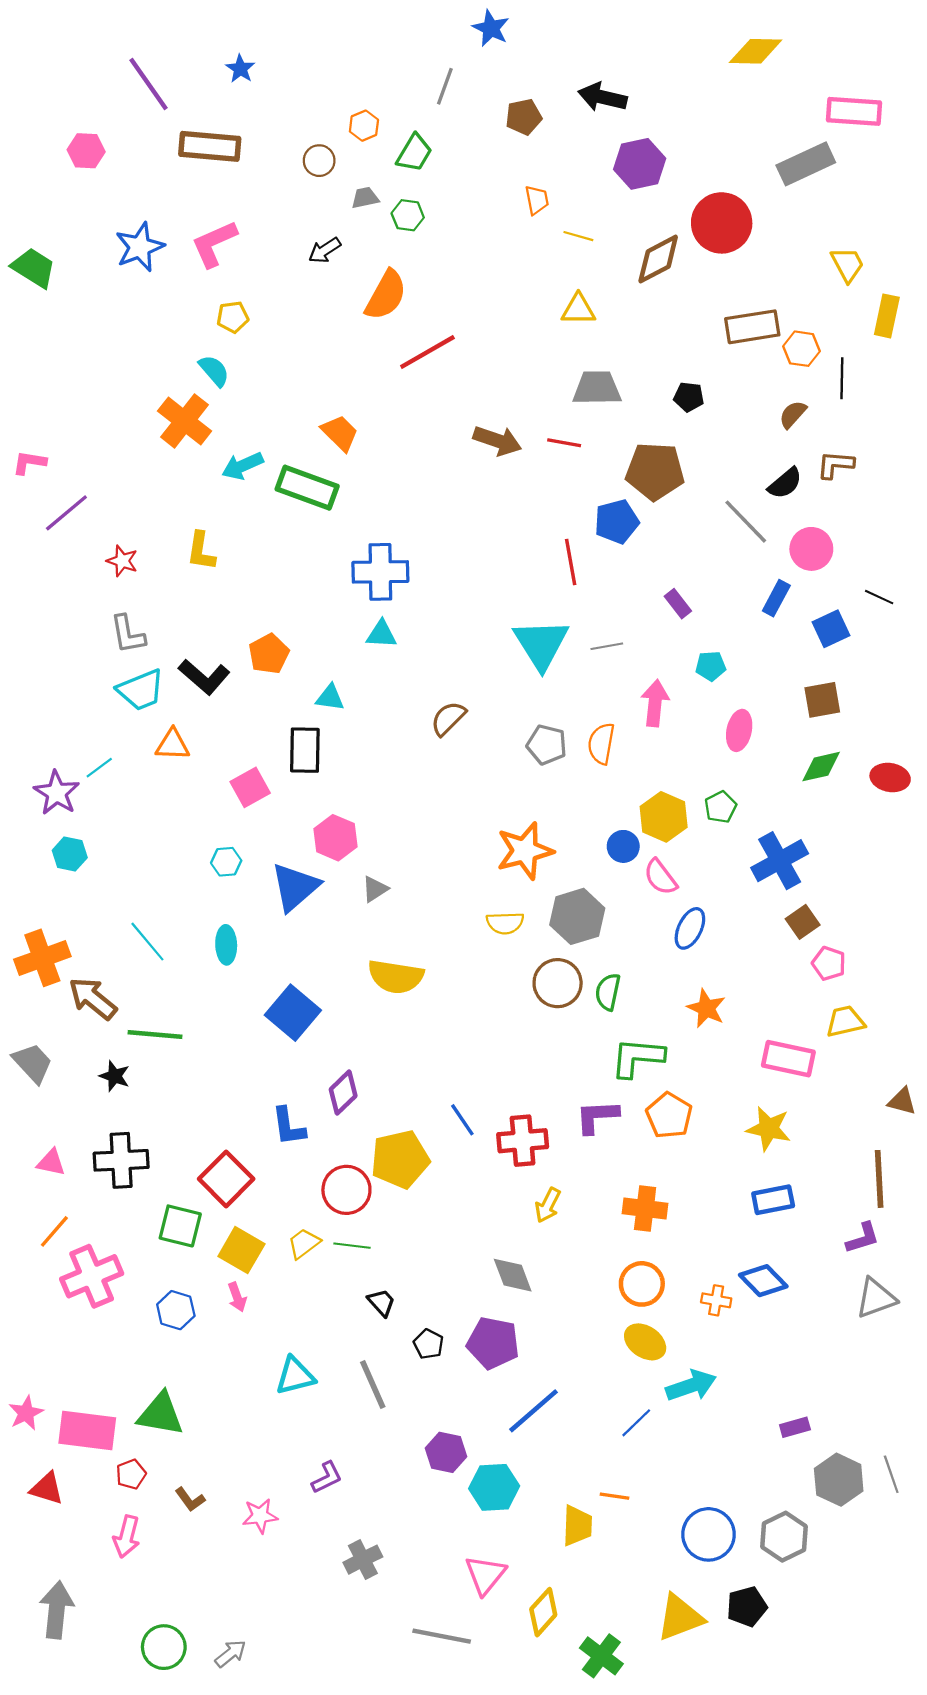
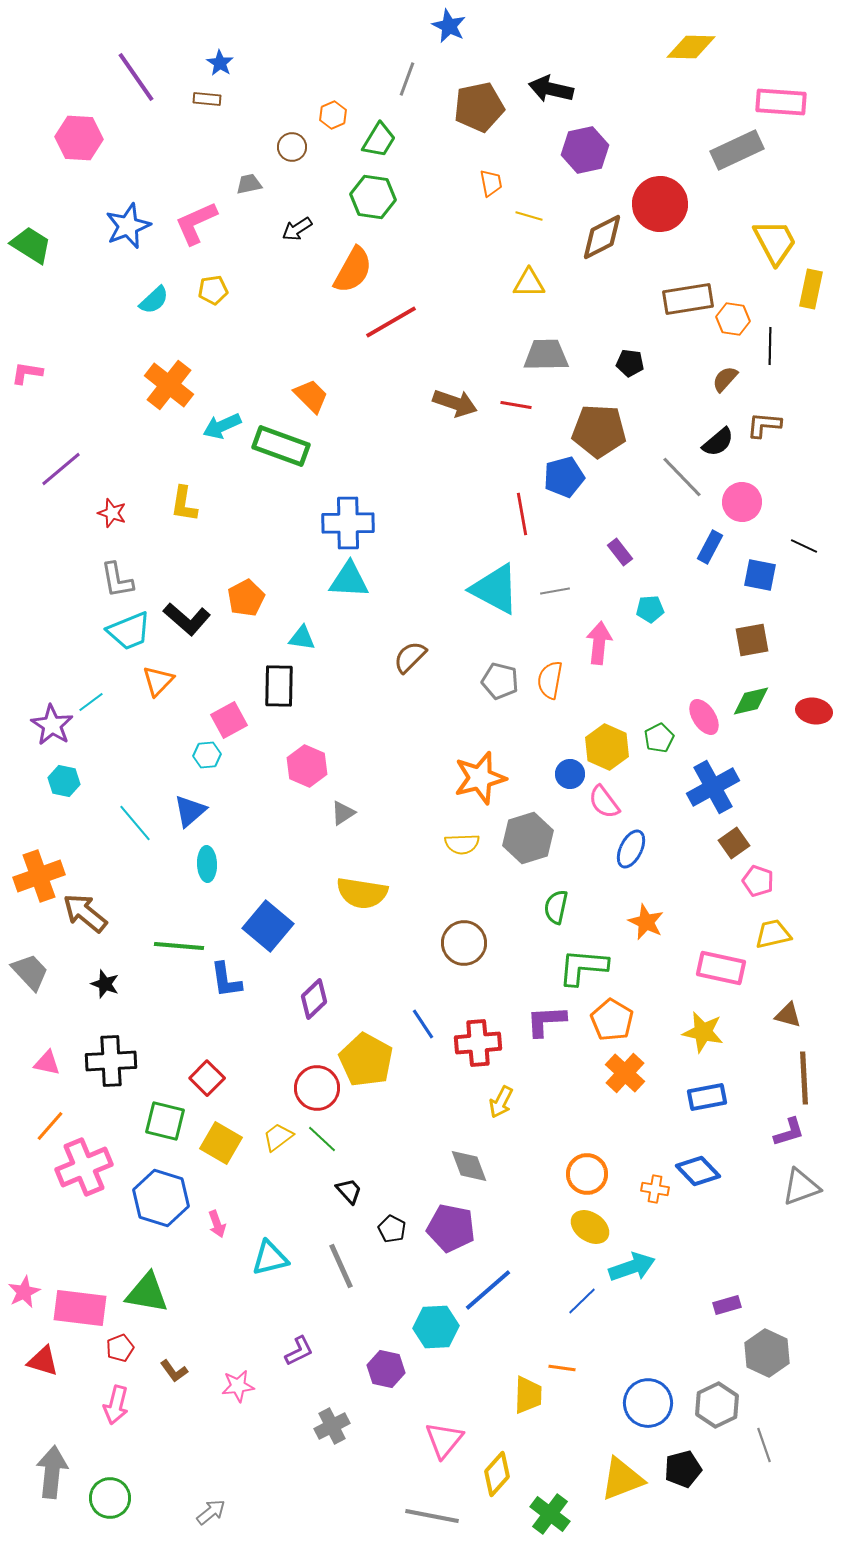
brown pentagon: (524, 117) -> (479, 107), size x1.5
brown rectangle: (210, 146) -> (207, 99), moved, size x0.5
pink hexagon: (86, 151) -> (79, 138), size x1.4
gray trapezoid: (365, 198) -> (249, 184), moved
green hexagon: (408, 215) -> (373, 197), size x1.5
yellow trapezoid: (847, 265) -> (775, 242), size x1.4
cyan semicircle: (214, 371) -> (154, 300), moved, turned 88
pink L-shape: (29, 462) -> (27, 373), moved
blue square: (831, 629) -> (760, 575), turned 36
cyan triangle: (381, 634) -> (349, 580), size x1.4
cyan triangle: (541, 644) -> (495, 589), turned -30
pink ellipse: (739, 730) -> (704, 717), moved, turned -45
orange triangle: (173, 745) -> (158, 681), turned -48
cyan hexagon: (226, 862) -> (207, 755), moved
blue triangle: (295, 887) -> (190, 811), moved, size x0.7
cyan line: (147, 942) -> (135, 823), moved
brown circle: (558, 983) -> (464, 943), moved
green line: (155, 1035) -> (179, 946), moved
brown triangle: (902, 1101) -> (788, 1015), moved
blue L-shape: (288, 1126) -> (226, 980), moved
yellow pentagon: (400, 1159) -> (366, 1060), turned -30
red square: (226, 1179) -> (207, 1078), size x0.7
orange cross: (645, 1208) -> (625, 1073), moved, turned 36
green line: (352, 1246) -> (322, 1139), turned 36
pink arrow: (237, 1297) -> (217, 1224), moved
blue hexagon: (176, 1310) -> (161, 1198), size x1.6
purple hexagon: (446, 1452) -> (386, 1369), moved
gray line: (891, 1474) -> (764, 1445), moved
cyan hexagon: (494, 1487) -> (436, 1327), moved
gray line: (442, 1636) -> (432, 1516), moved
green circle: (164, 1647) -> (110, 1498), moved

